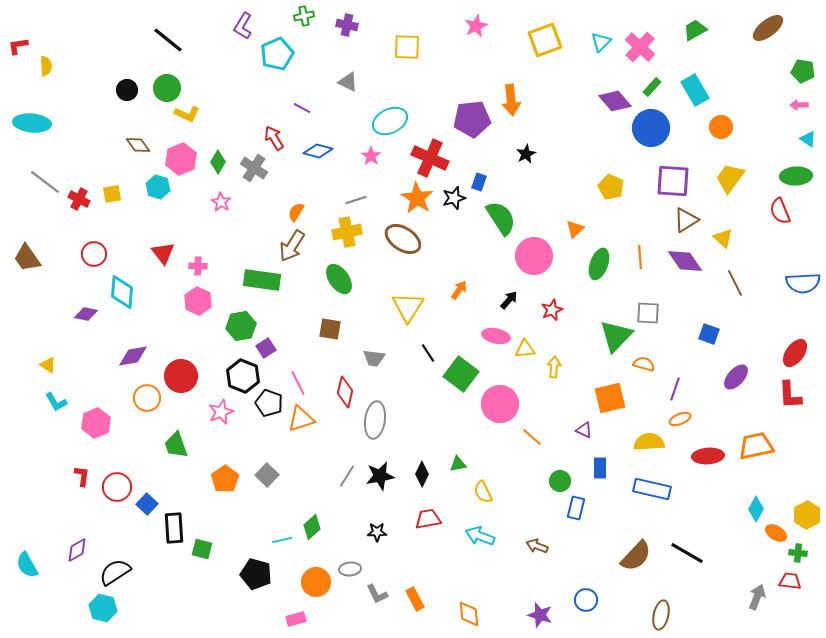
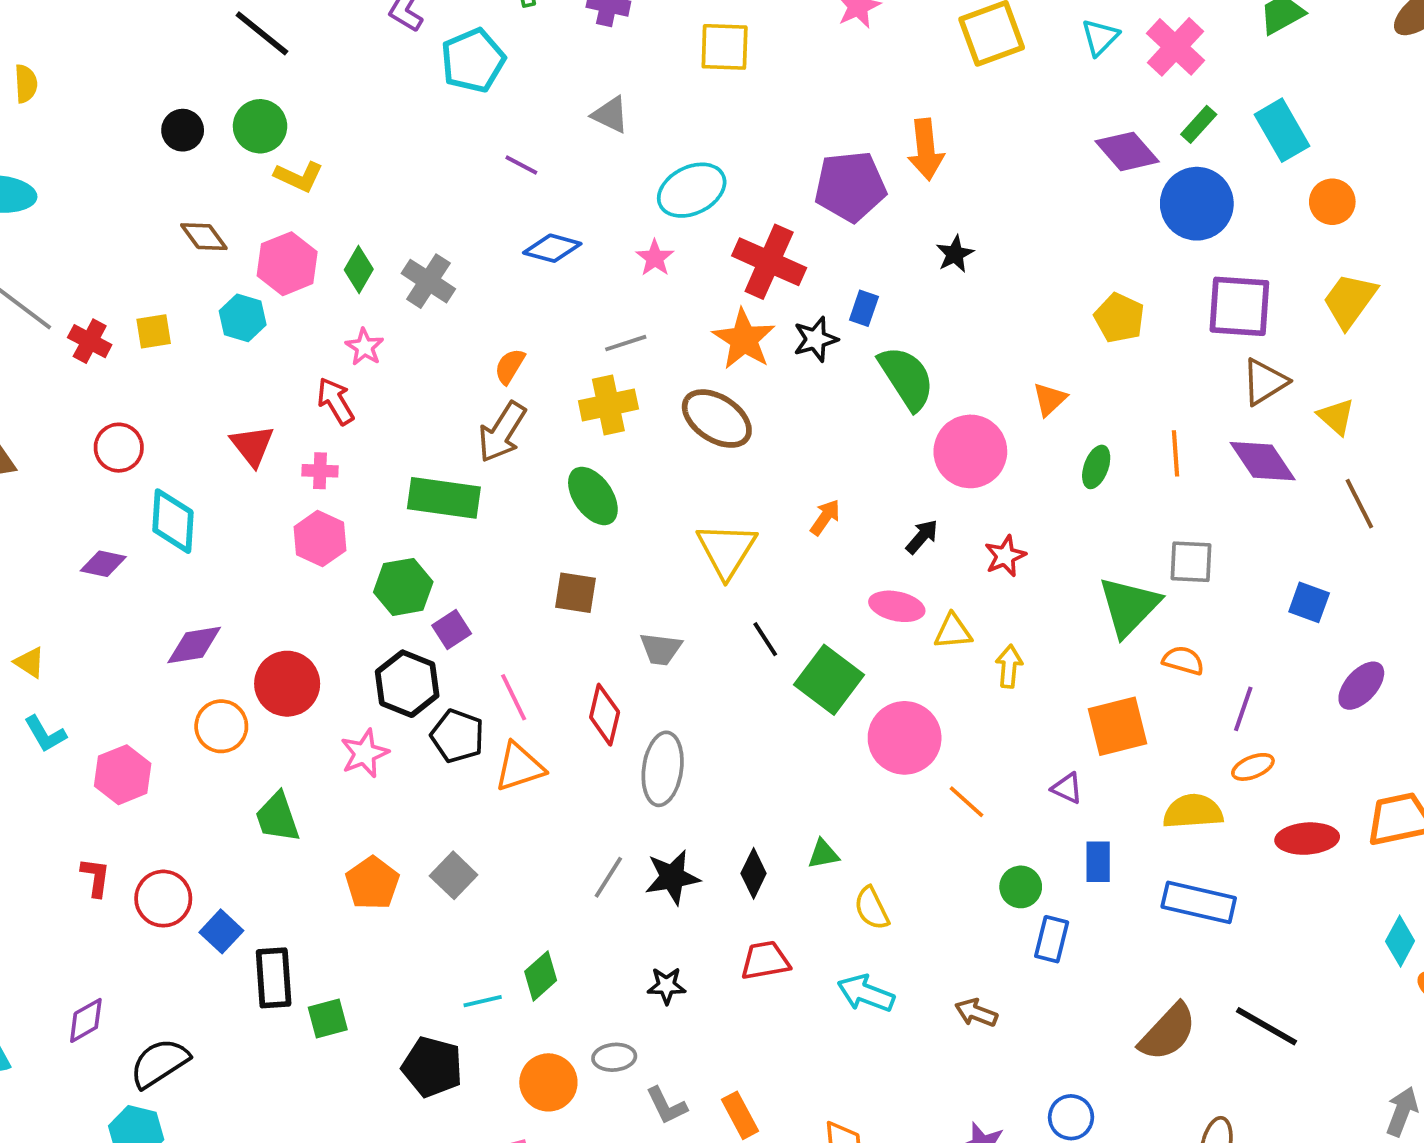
red arrow: (274, 138) -> (336, 401), moved
green ellipse: (599, 264) -> (1096, 467), size x0.7
green square: (202, 549) -> (328, 1019), turned -30

